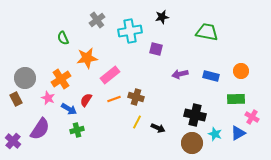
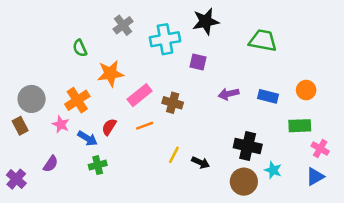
black star: (162, 17) -> (206, 21), size x1.5
brown cross: (136, 97) -> (173, 103), moved
purple semicircle: (40, 129) -> (51, 164), size x0.6
blue triangle: (238, 133) -> (315, 177), moved

